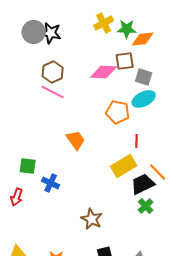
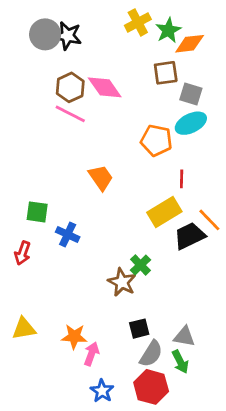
green star: (127, 29) -> (168, 30), turned -30
pink diamond: (104, 72) -> (105, 87), moved, turned 52
green cross: (146, 206) -> (140, 265), moved

